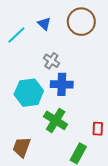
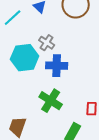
cyan hexagon: (29, 93) -> (25, 58), moved

